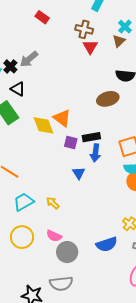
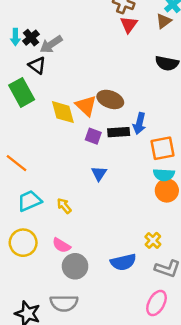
gray arrow: (29, 59) -> (51, 44), moved
brown ellipse: (108, 99) -> (110, 99), moved, turned 30
blue arrow: (95, 153) -> (139, 123), moved

